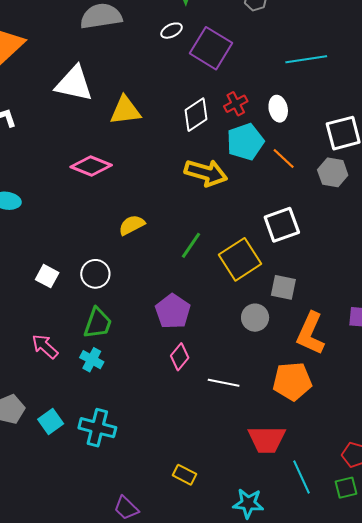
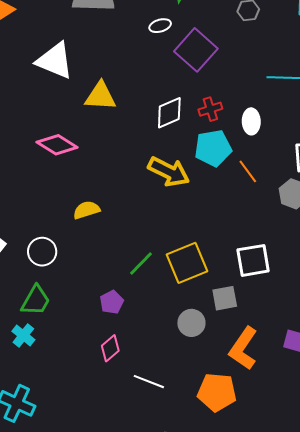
white square: (282, 225) -> (253, 260), moved
green line: (191, 245) -> (141, 263), moved
gray square: (283, 287) -> (225, 298), turned -32
purple pentagon: (173, 311) -> (112, 302), size x0.7

